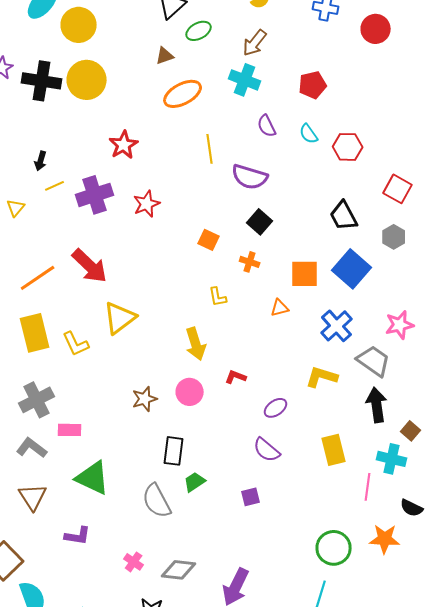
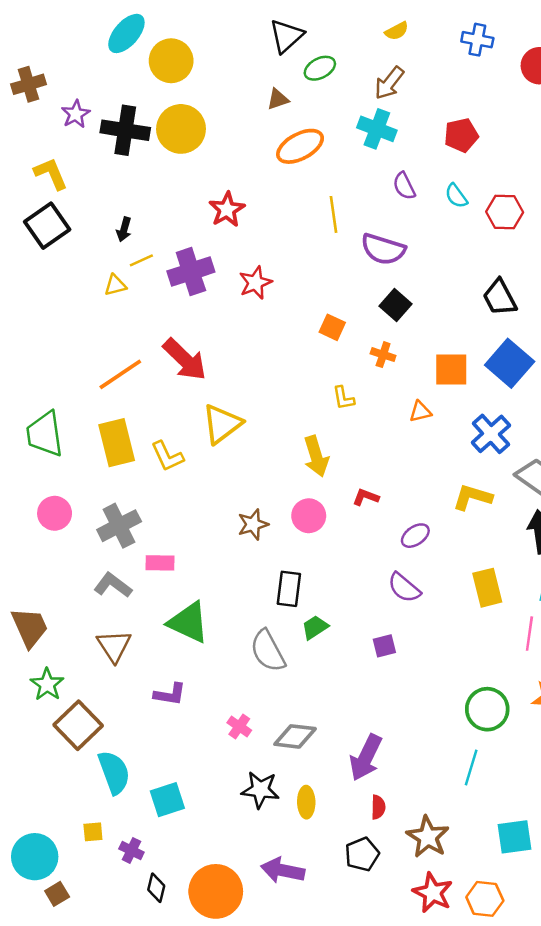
yellow triangle: (16, 208) -> (115, 285), moved, turned 36

